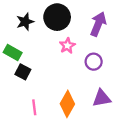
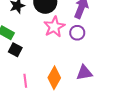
pink star: (67, 46) -> (54, 27), size x1.5
purple circle: (94, 62) -> (77, 33), moved

